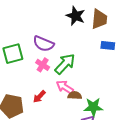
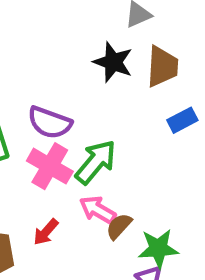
blue rectangle: (108, 45) -> (182, 120), turned -32
pink cross: (43, 65) -> (50, 166), size x1.5
brown semicircle: (75, 95) -> (119, 226), turned -48

